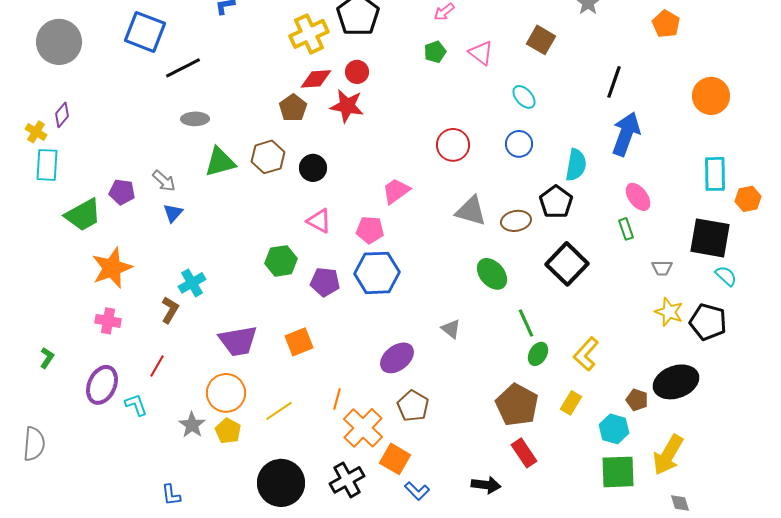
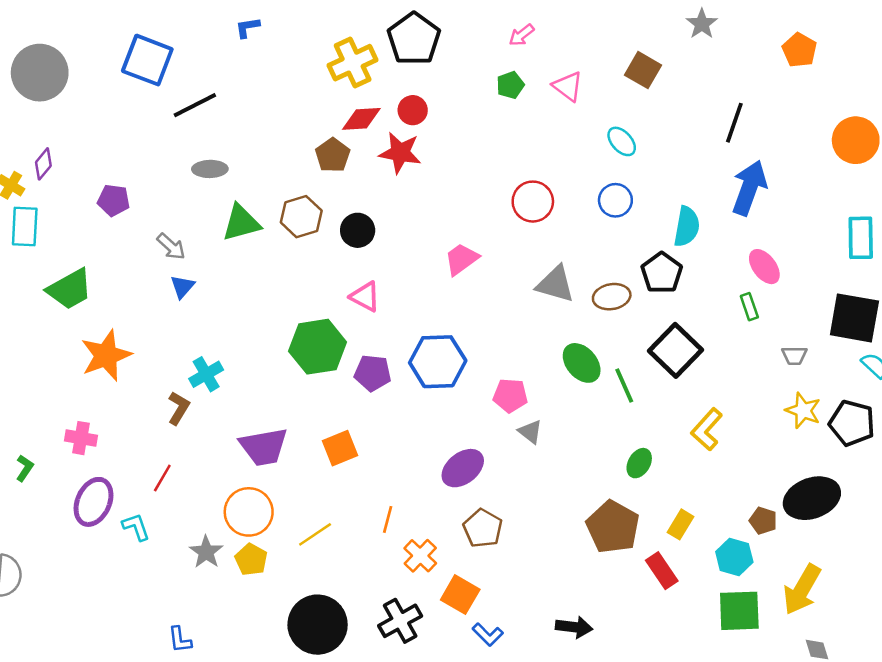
purple pentagon: (122, 192) -> (114, 200), moved
pink pentagon: (370, 230) -> (510, 396), moved
green hexagon: (281, 261) -> (318, 347), size x1.4
pink cross: (108, 321) -> (81, 438), moved
green line: (526, 323) -> (624, 385), moved
yellow L-shape: (586, 354) -> (707, 429), moved
orange cross: (363, 428) -> (420, 556), size x0.7
red rectangle: (524, 453) -> (662, 571), moved

